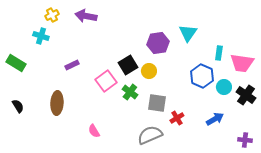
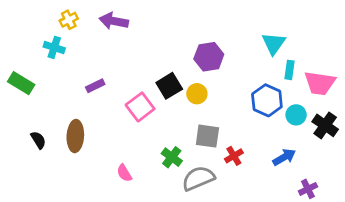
cyan triangle: (188, 33) -> (274, 44), moved
green cross: (130, 92) -> (172, 157), moved
black semicircle: (18, 106) -> (38, 140), moved
purple cross: (245, 140) -> (308, 189), moved, turned -32

